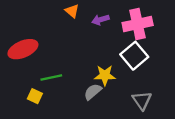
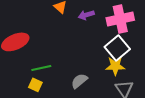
yellow star: (105, 75) -> (115, 66), moved
yellow square: (35, 96) -> (35, 85), moved

